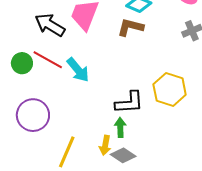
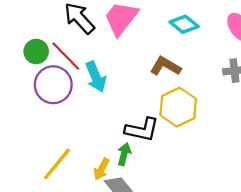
brown L-shape: (130, 27) -> (165, 66), moved
yellow hexagon: (170, 89) -> (178, 107), moved
purple circle: (33, 115) -> (53, 85), moved

